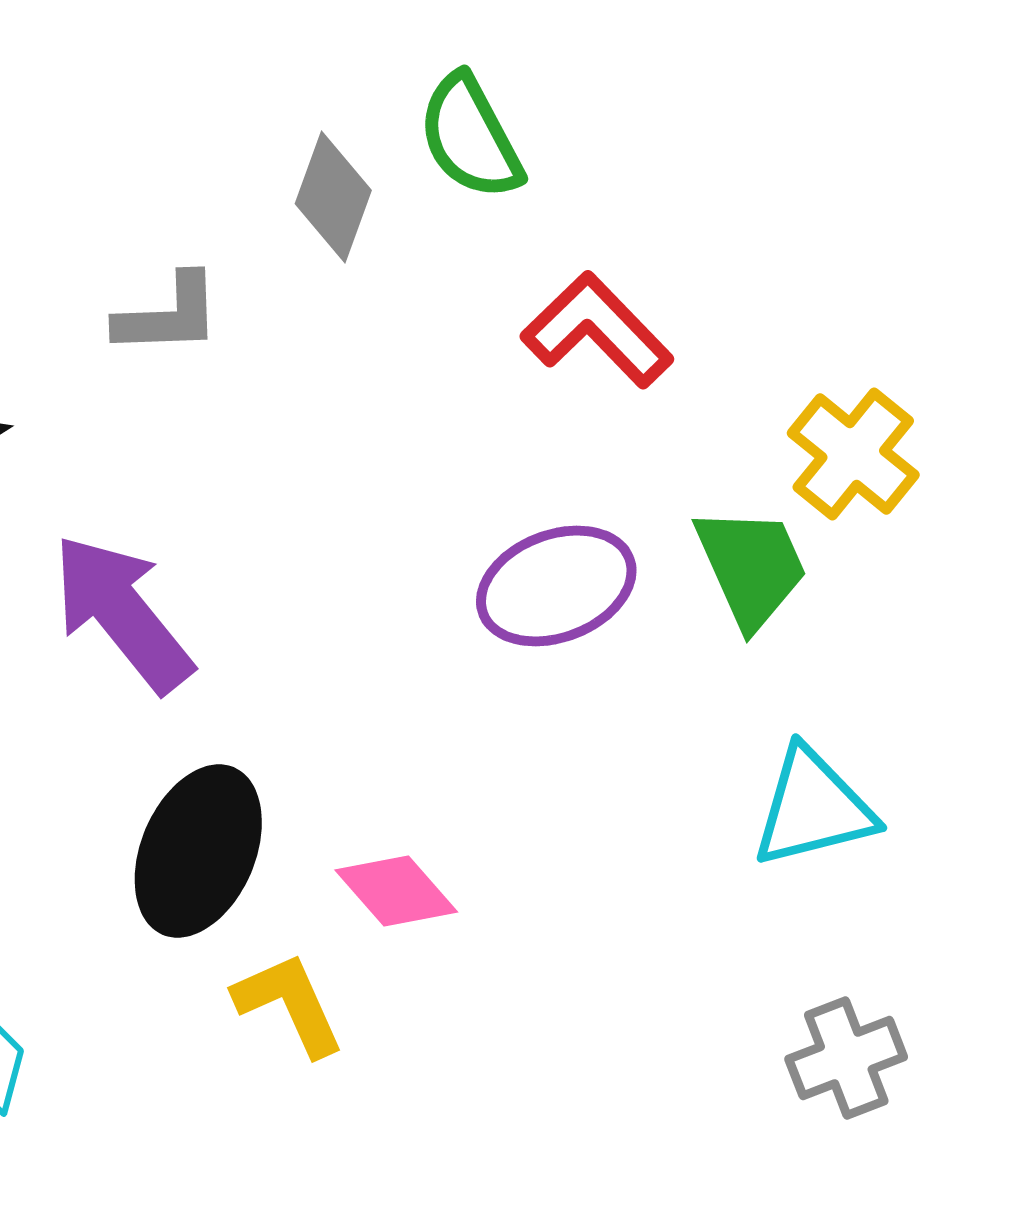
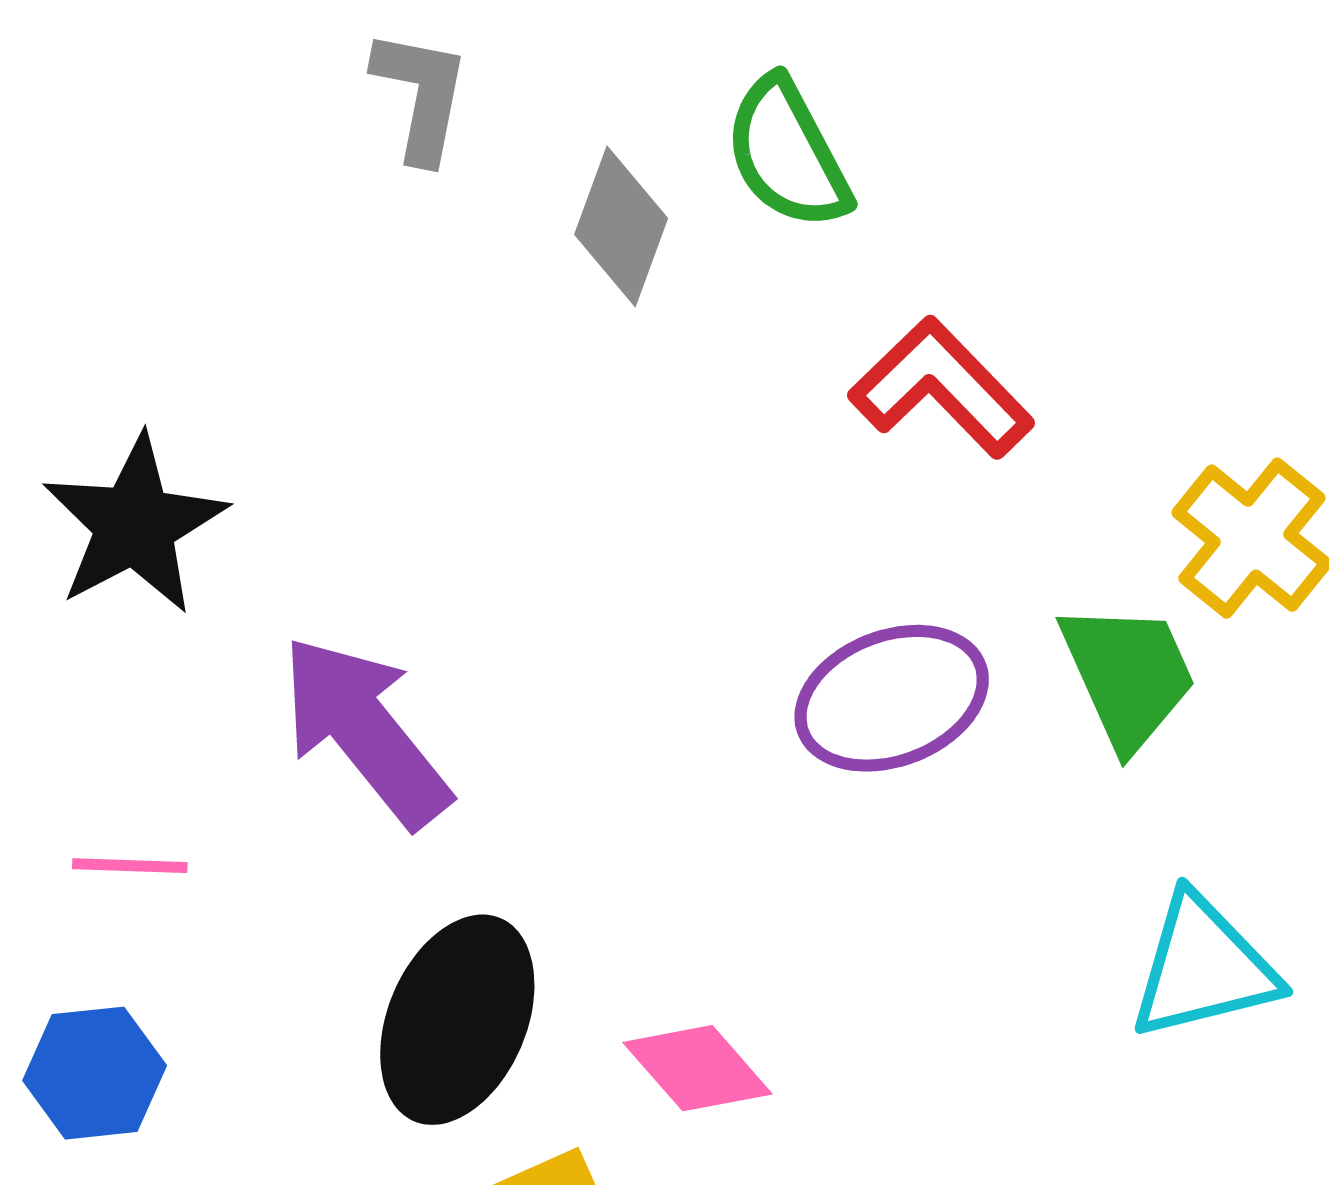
gray L-shape: (168, 315) -> (421, 95), moved, turned -77

